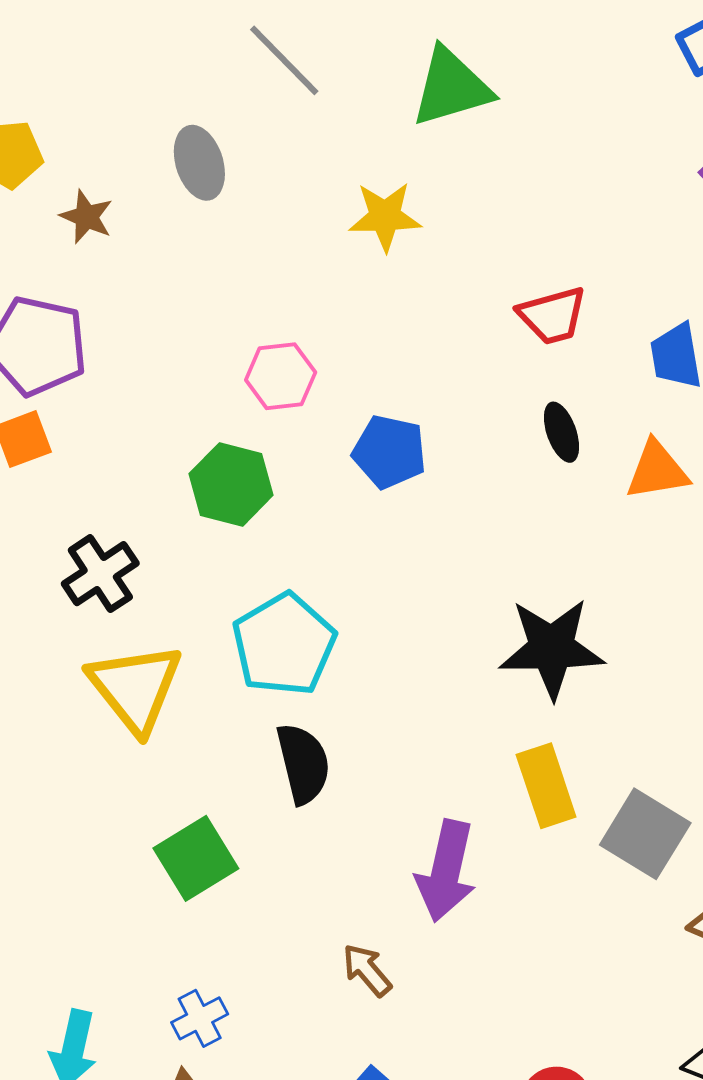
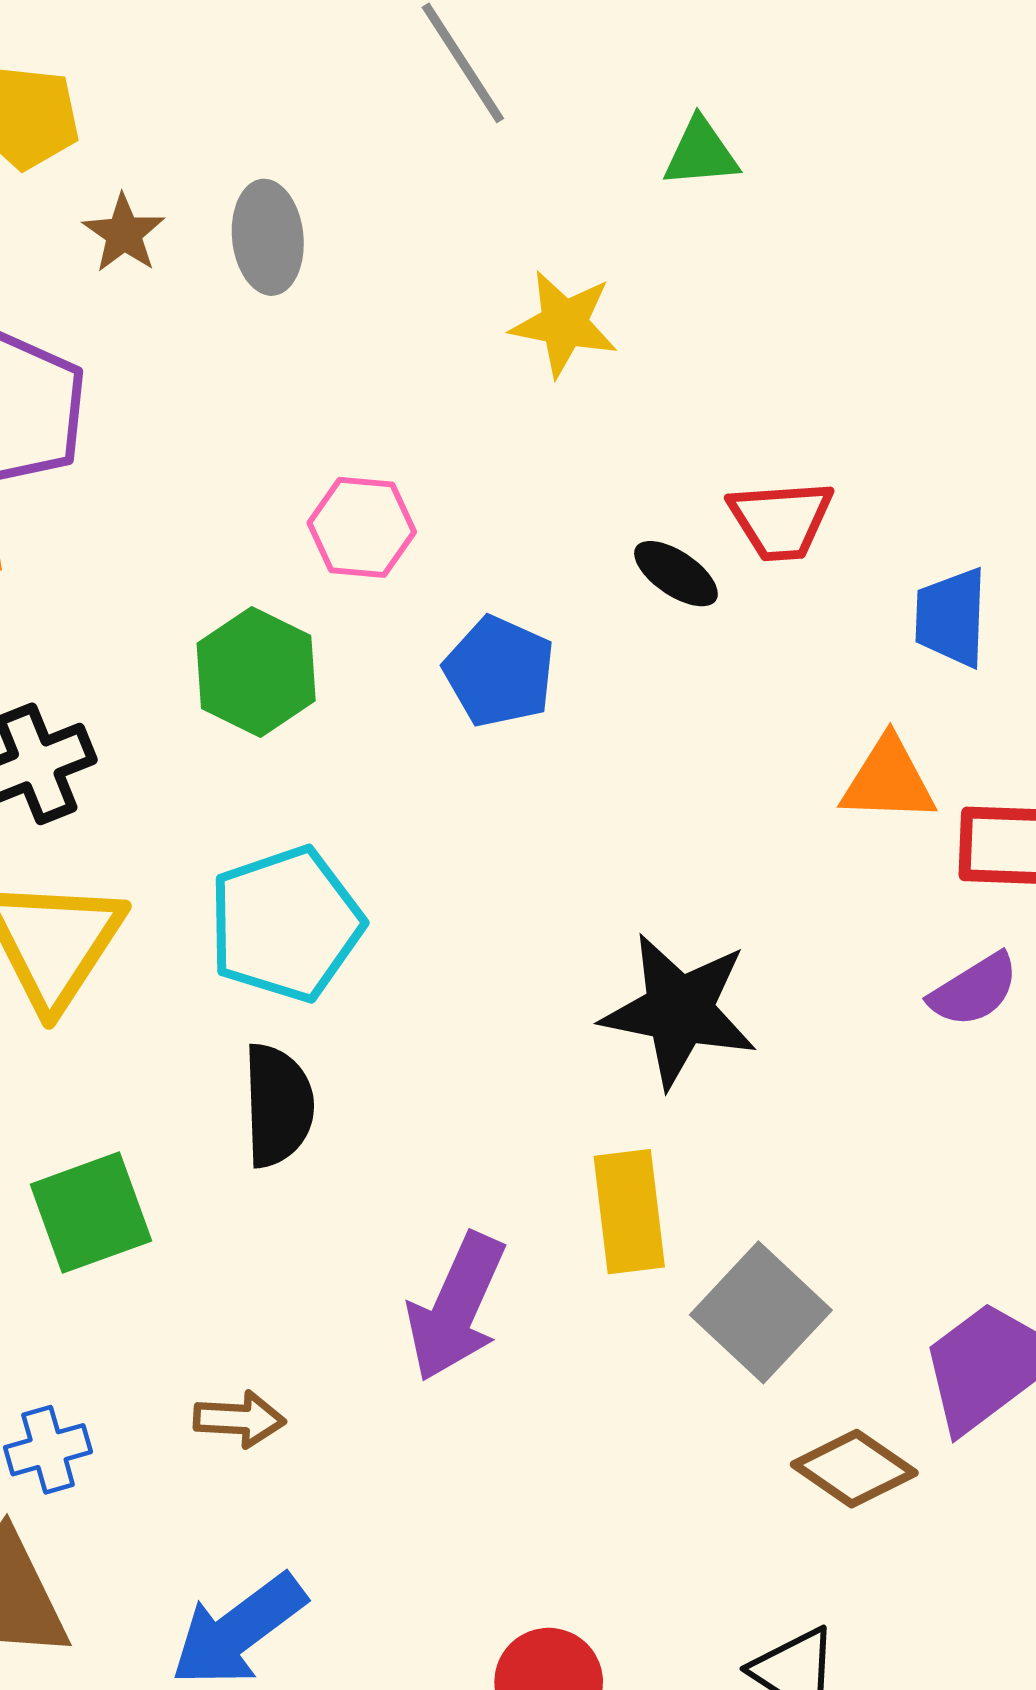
green triangle: (451, 87) -> (701, 153), size x0.6
gray ellipse: (199, 163) -> (268, 237), moved
black ellipse: (561, 432) -> (676, 574), moved, turned -48
brown arrow: (367, 970) -> (239, 1419), moved, turned 122

